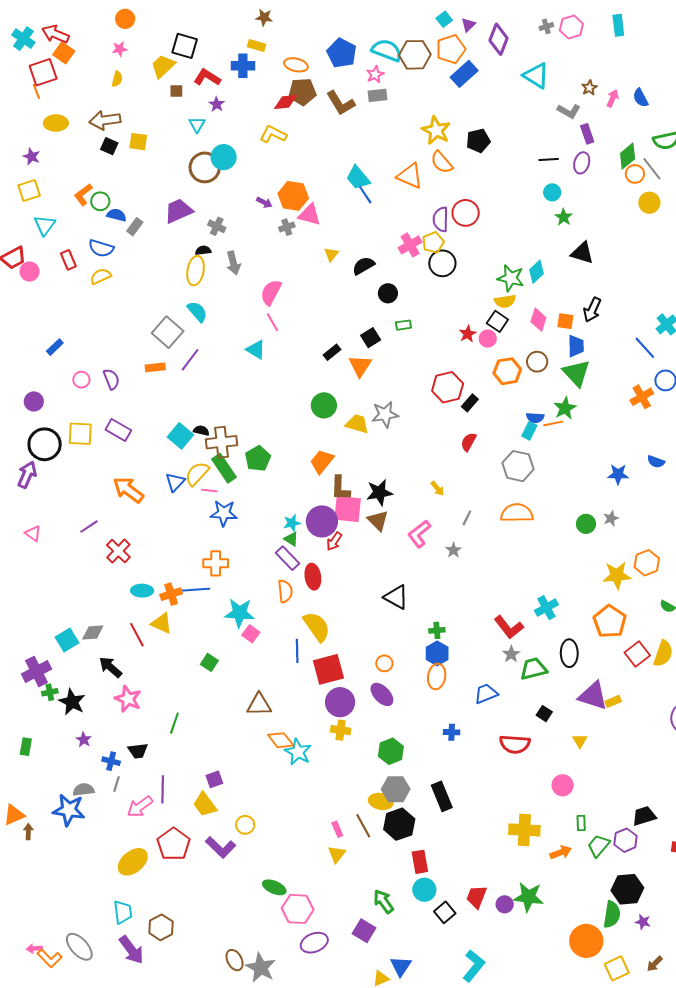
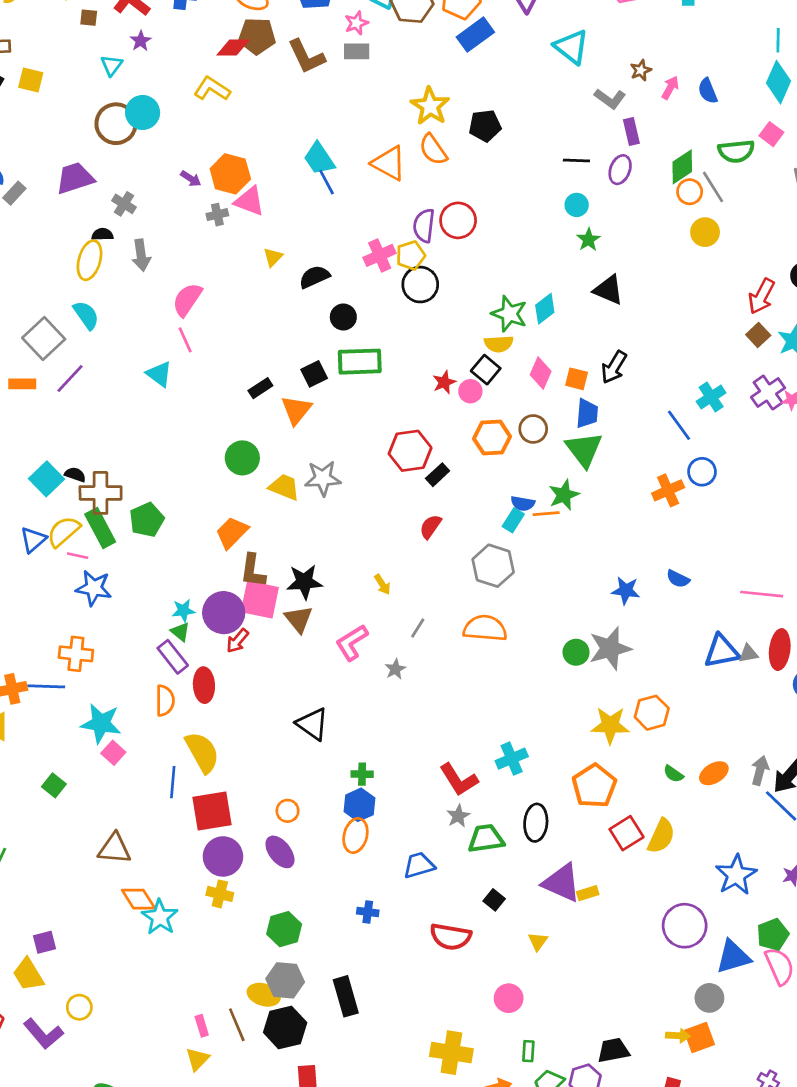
green rectangle: (403, 325) -> (360, 362), size x2.0
gray star: (611, 518) -> (610, 648), size x2.0

